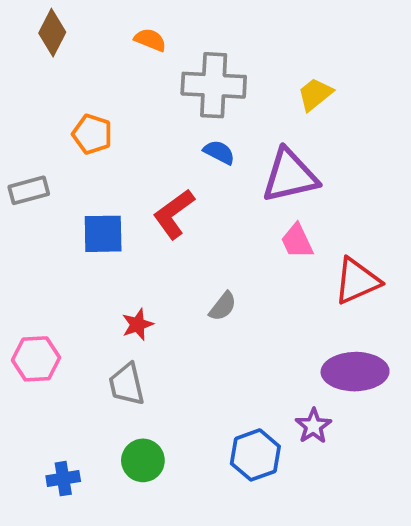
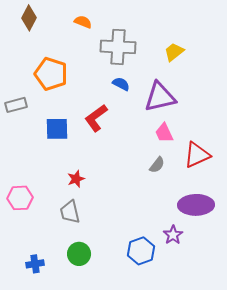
orange pentagon: (92, 134) -> (51, 74), size x1.5
gray semicircle: (223, 306) -> (157, 165), moved

